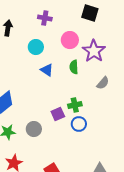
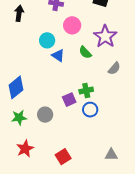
pink circle: (70, 40) -> (72, 25), moved
cyan circle: (36, 47) -> (47, 40), moved
green semicircle: (74, 67) -> (85, 52), turned -40

